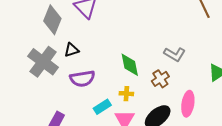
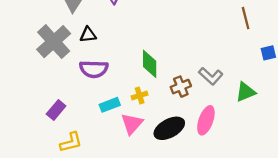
gray L-shape: (175, 54) -> (211, 76), moved
yellow cross: (126, 94) -> (140, 95), turned -32

